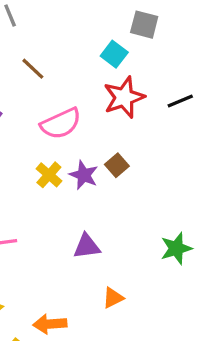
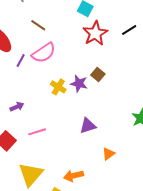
pink semicircle: (61, 124) -> (44, 53), moved

